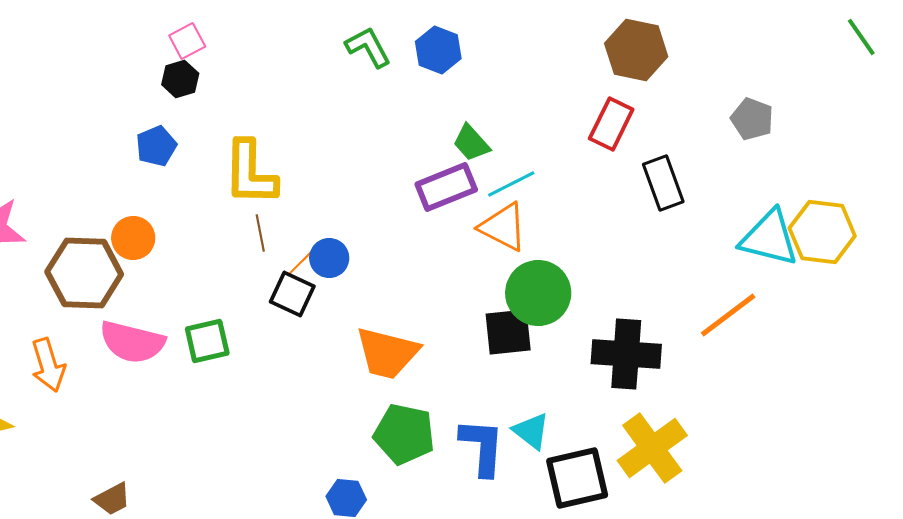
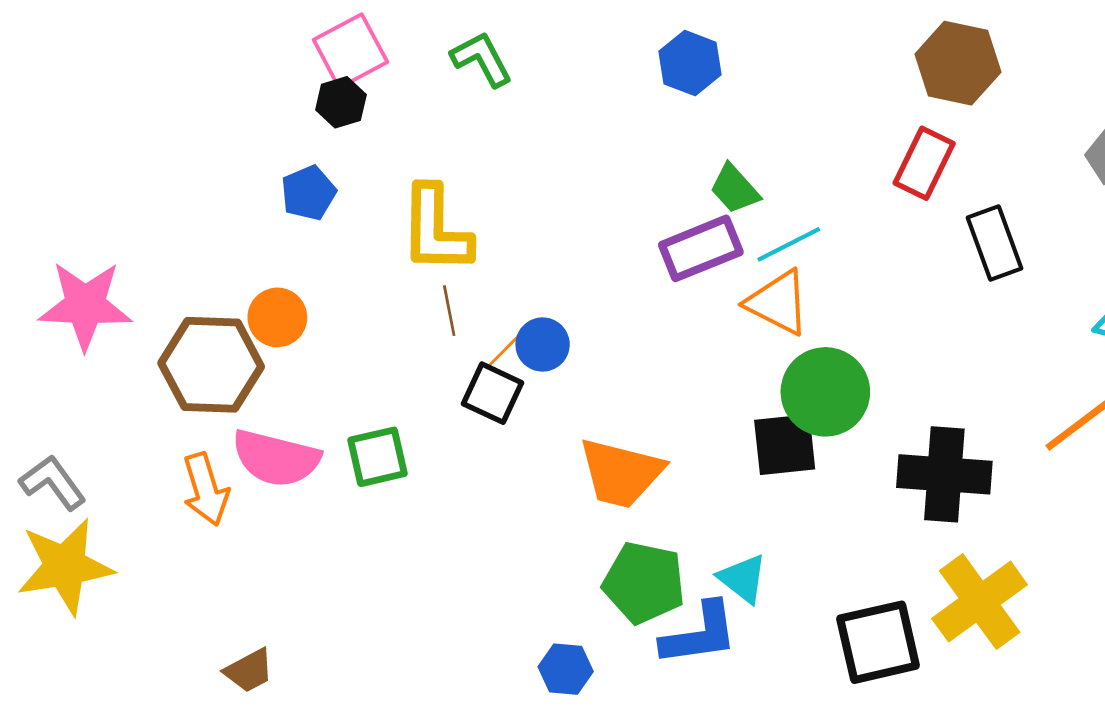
pink square: (187, 41) -> (350, 51), size x1.5
green L-shape: (368, 47) -> (482, 59), moved
orange arrow: (48, 365) -> (206, 489), moved
cyan triangle: (531, 431) -> (743, 579), moved
blue L-shape: (482, 447) -> (700, 634), moved, turned 78

